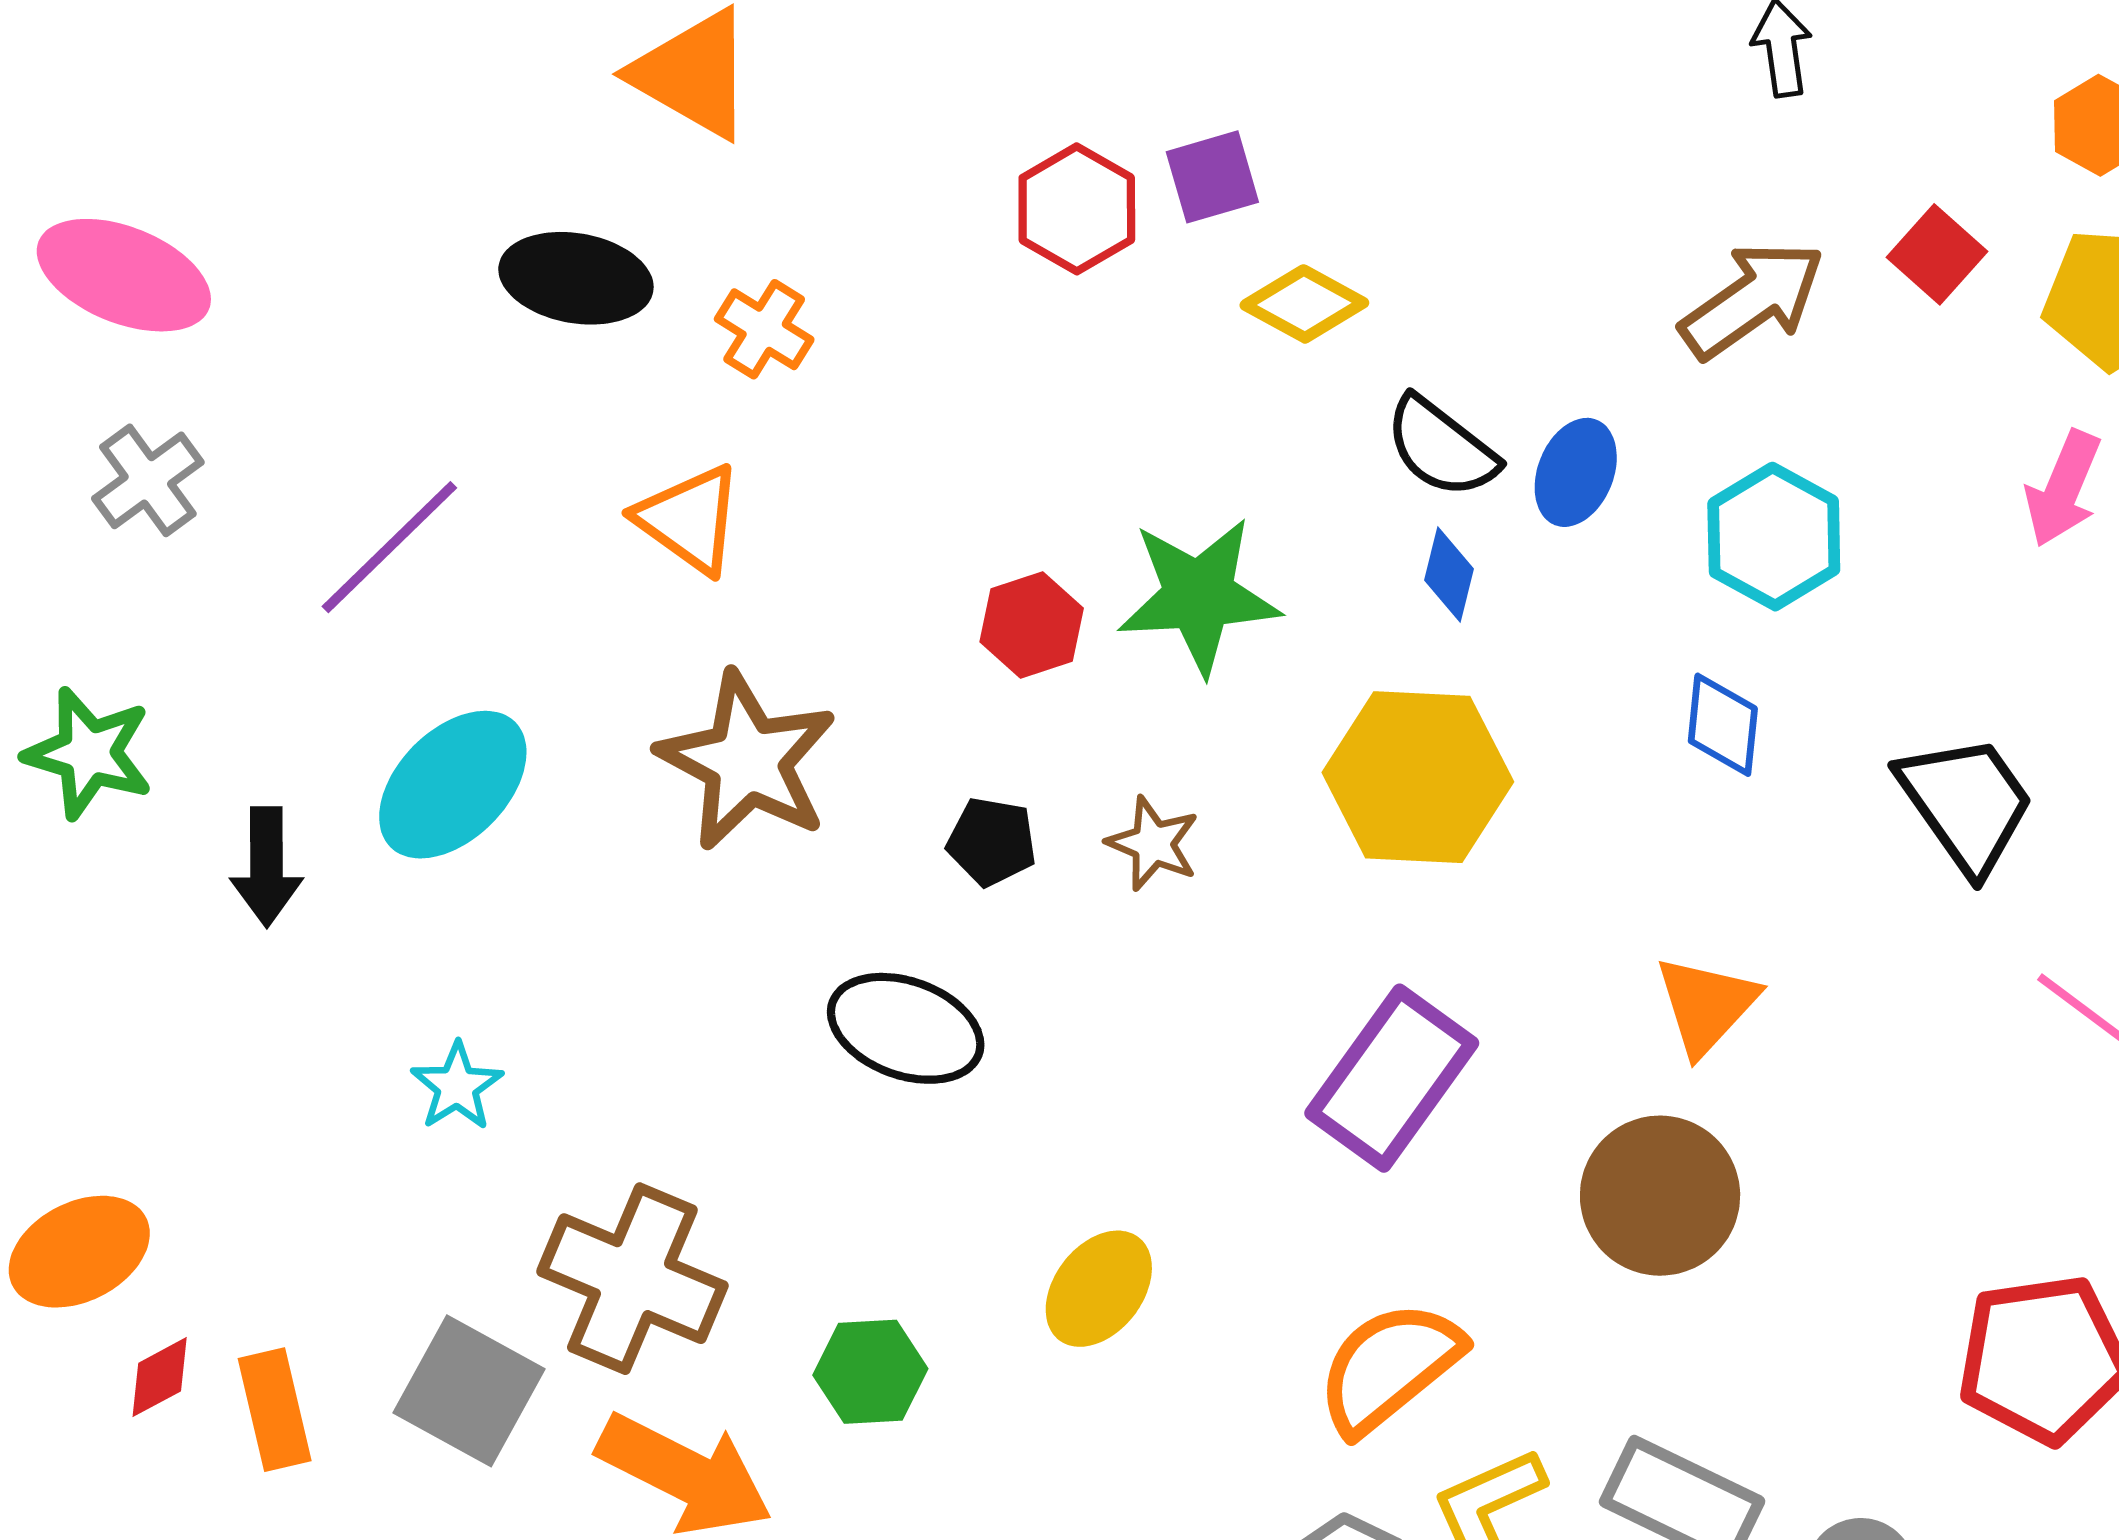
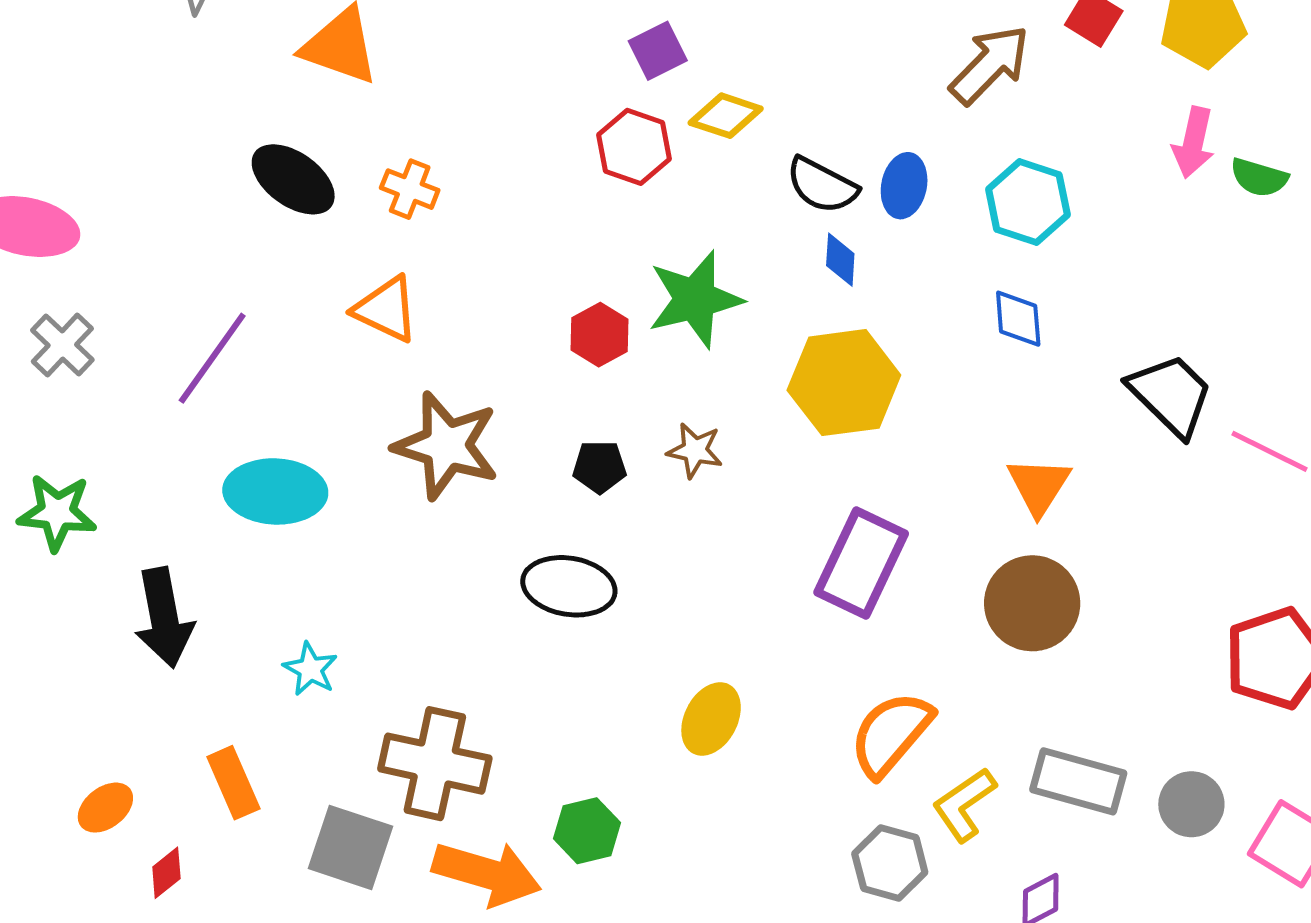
red hexagon: (1077, 209) -> (634, 147), moved
black ellipse: (576, 278) -> (293, 179), turned 36
cyan ellipse: (453, 785) -> (275, 491), turned 58
black trapezoid: (1966, 803) -> (1171, 395), moved
black arrow: (267, 867) -> (164, 618), moved, size x1.4
orange ellipse: (79, 1252) -> (105, 808), size x0.7
green hexagon: (870, 1372) -> (587, 831), moved
orange rectangle: (275, 1410) -> (233, 783), moved

